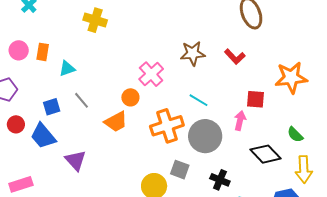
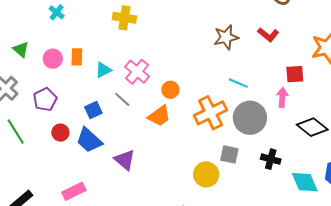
pink cross: (151, 74) -> (137, 72), moved

